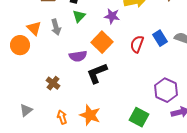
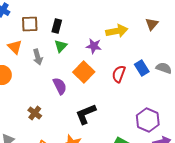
orange triangle: (34, 28) -> (15, 47), moved
purple semicircle: (78, 56) -> (60, 86), turned -108
black L-shape: (97, 73) -> (86, 114), moved

